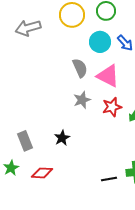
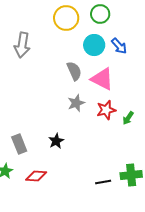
gray arrow: (28, 28) -> (22, 45), moved, turned -65

